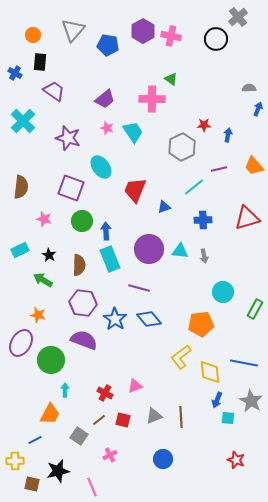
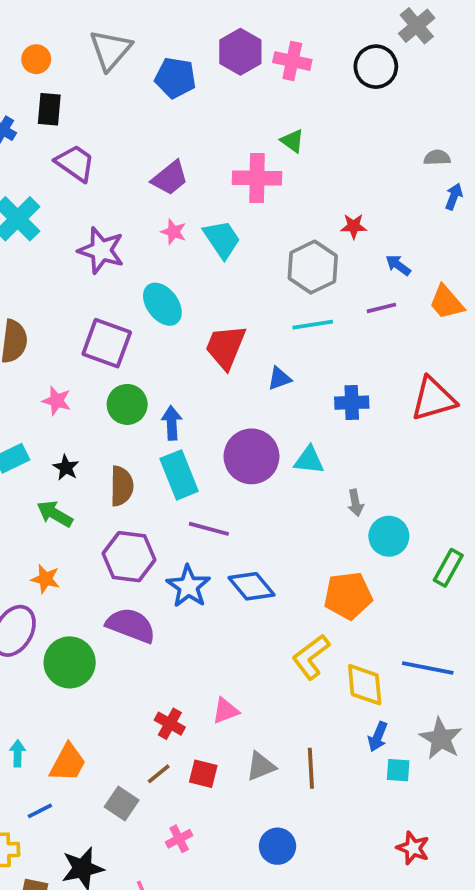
blue arrow: (228, 135) -> (398, 265), moved, turned -64
cyan line: (194, 187) -> (313, 325), moved, turned 30
gray arrow: (204, 256) -> (355, 503), moved
purple line: (139, 288) -> (209, 529), moved
cyan arrow: (65, 390) -> (18, 753), moved

